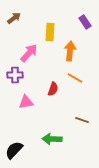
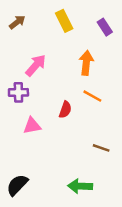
yellow rectangle: (50, 32) -> (64, 21), moved, turned -30
green arrow: (52, 139) -> (80, 186), moved

